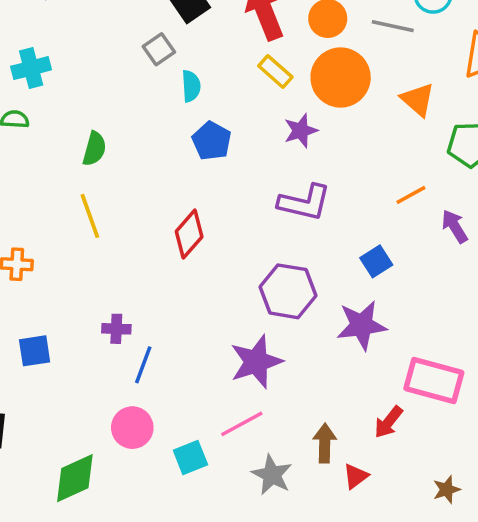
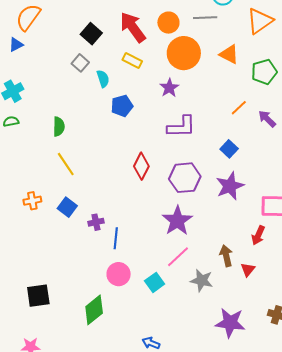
yellow rectangle: (275, 72) -> (132, 61), moved
blue pentagon: (212, 141) -> (122, 106), turned -30
red diamond: (189, 234) -> (141, 166), moved
blue square: (35, 351) -> (67, 207), moved, turned -30

